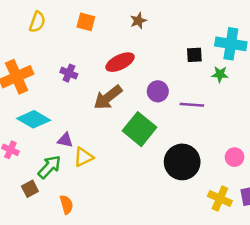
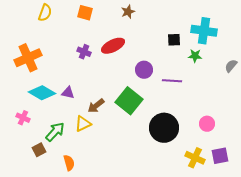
purple cross: (69, 73) -> (84, 52), moved
brown arrow: (108, 97) -> (96, 106), moved, size x0.7
purple triangle: (65, 140) -> (68, 93), moved

